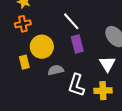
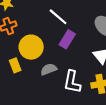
purple rectangle: (77, 44) -> (67, 39), turned 54

